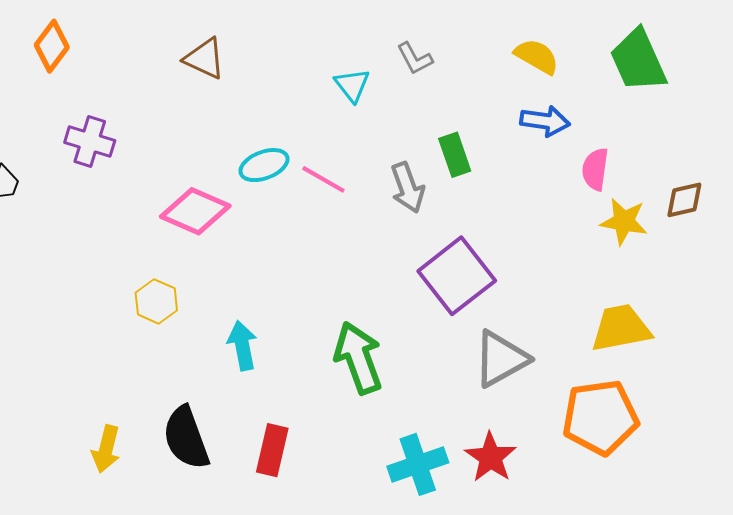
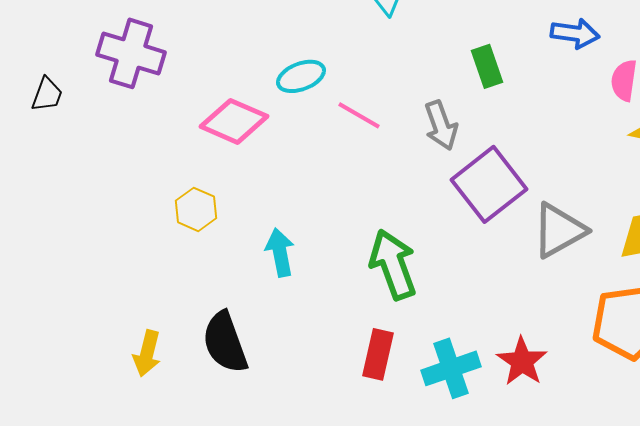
purple cross: (90, 141) -> (131, 53), size x1.4
pink line: (323, 179) -> (359, 115), moved
gray arrow: (408, 188) -> (441, 125), moved
gray triangle: (501, 359) -> (559, 230), moved
red rectangle: (272, 450) -> (378, 354), moved

